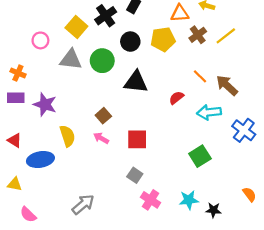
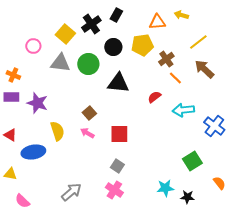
brown cross: (198, 35) -> (166, 59), moved
brown arrow: (227, 85) -> (204, 69), moved
green square: (200, 156) -> (192, 161), moved
pink cross: (151, 200) -> (114, 190), moved

